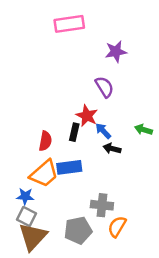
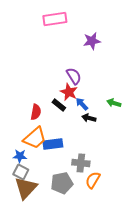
purple semicircle: (104, 87) -> (74, 76), moved
black rectangle: (74, 132) -> (59, 105), turned -64
blue rectangle: (69, 167) -> (53, 144), moved

